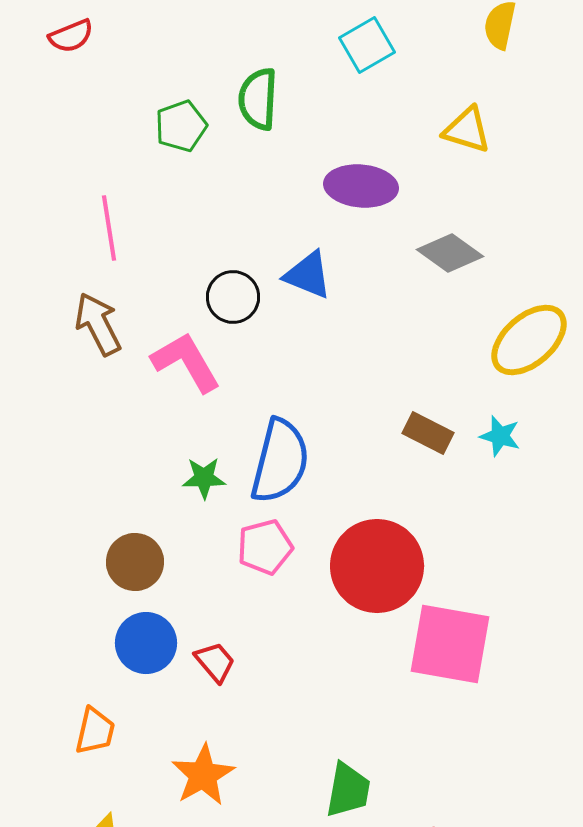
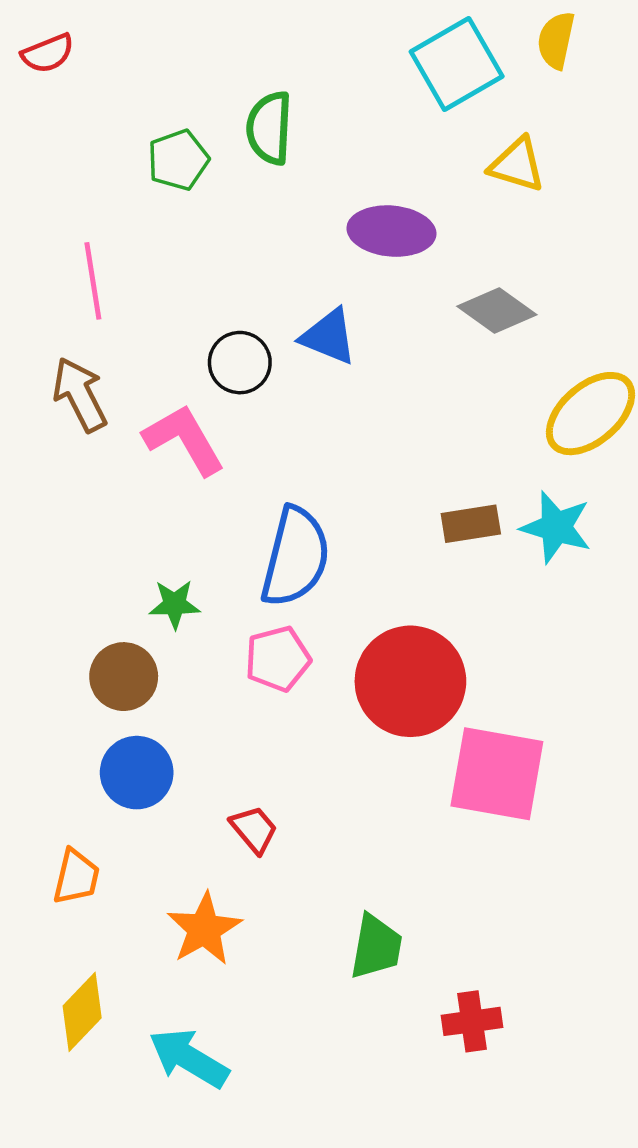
cyan square: (367, 45) -> (457, 64), moved, size x1.4
brown rectangle: (428, 433) -> (471, 524), turned -36
cyan star: (500, 436) -> (556, 527), size x1.5
green star: (204, 478) -> (175, 604), moved
red trapezoid: (215, 662) -> (254, 829), moved

